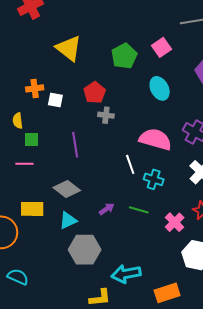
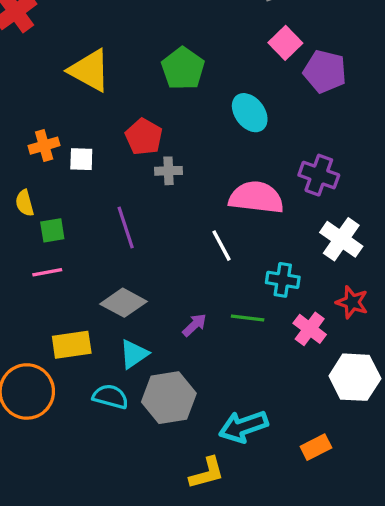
pink square: (161, 47) -> (285, 43), moved
cyan cross: (154, 179) -> (283, 280), moved
cyan semicircle: (18, 277) -> (110, 397), moved
orange rectangle: (167, 293) -> (316, 447), size x0.7

